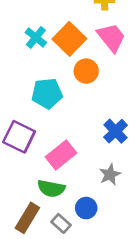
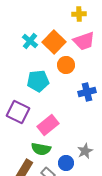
pink trapezoid: (111, 37) -> (84, 41), turned 110
blue cross: (116, 131) -> (87, 92), moved, turned 30
gray star: (110, 175) -> (85, 151), moved

